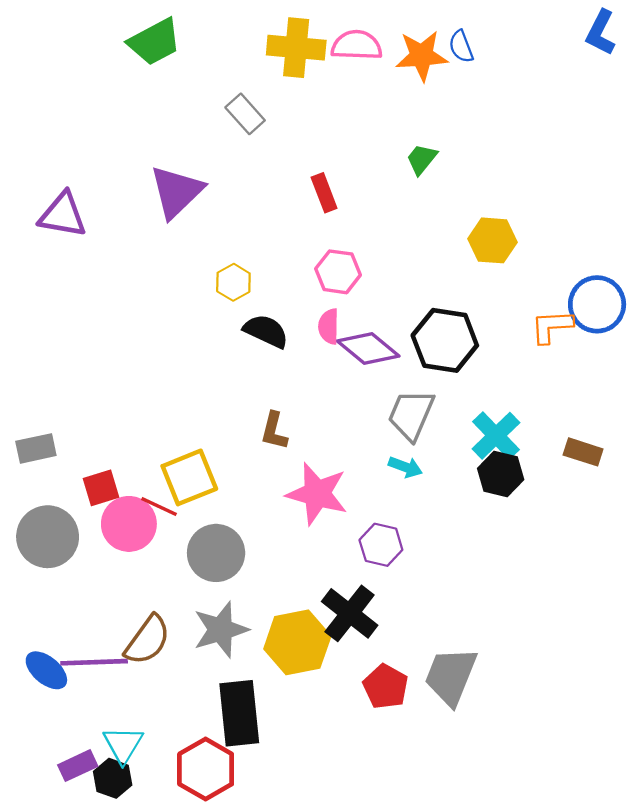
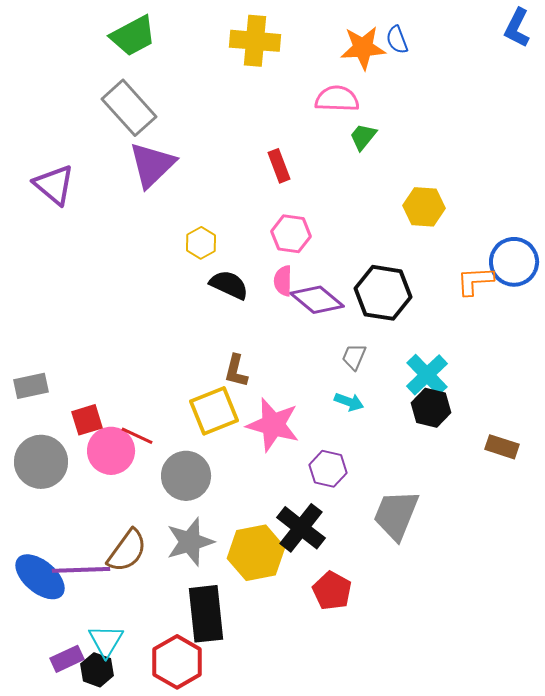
pink semicircle: (357, 45) -> (337, 99), moved
gray rectangle: (245, 114) -> (129, 108), moved, size x1.6
purple triangle: (63, 215) -> (54, 185), turned 30
gray trapezoid: (411, 415) -> (354, 357), size x0.6
brown rectangle: (583, 452) -> (502, 447), moved
yellow square: (189, 477) -> (214, 411), moved
blue ellipse: (46, 670) -> (40, 577), size x1.4
gray trapezoid: (451, 676) -> (396, 515), moved

